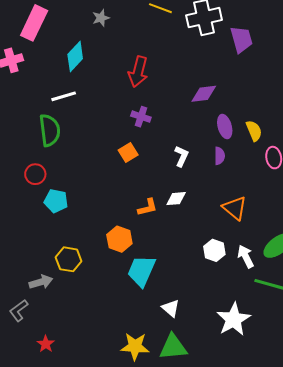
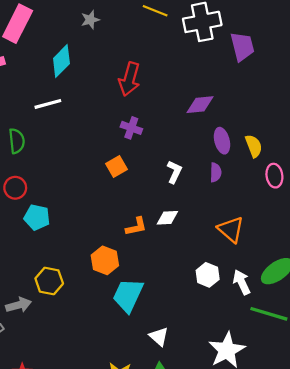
green semicircle: (50, 130) -> (17, 141), moved, size x0.7

